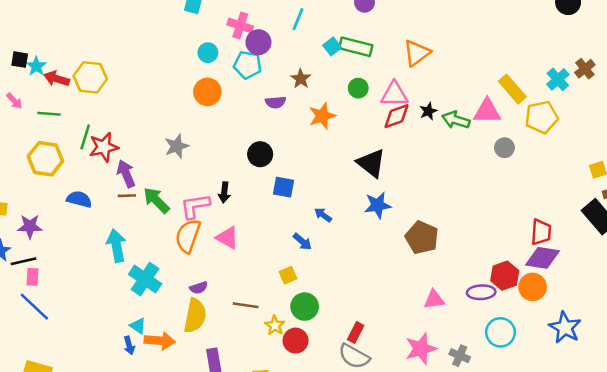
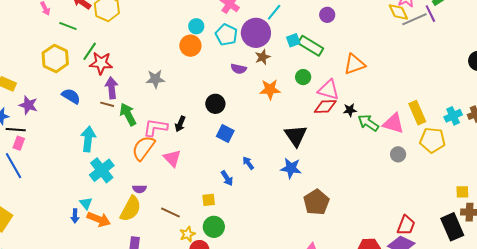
purple circle: (258, 42) -> (256, 33), moved, size x1.5
cyan circle: (208, 53) -> (196, 26), moved

